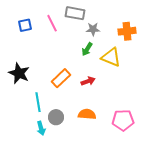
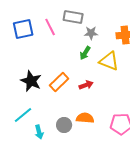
blue square: (25, 25) -> (23, 29), size x1.5
black star: (19, 73) -> (31, 81), moved
cyan line: (38, 102) -> (23, 115), moved, turned 60
gray circle: (56, 117) -> (64, 125), moved

